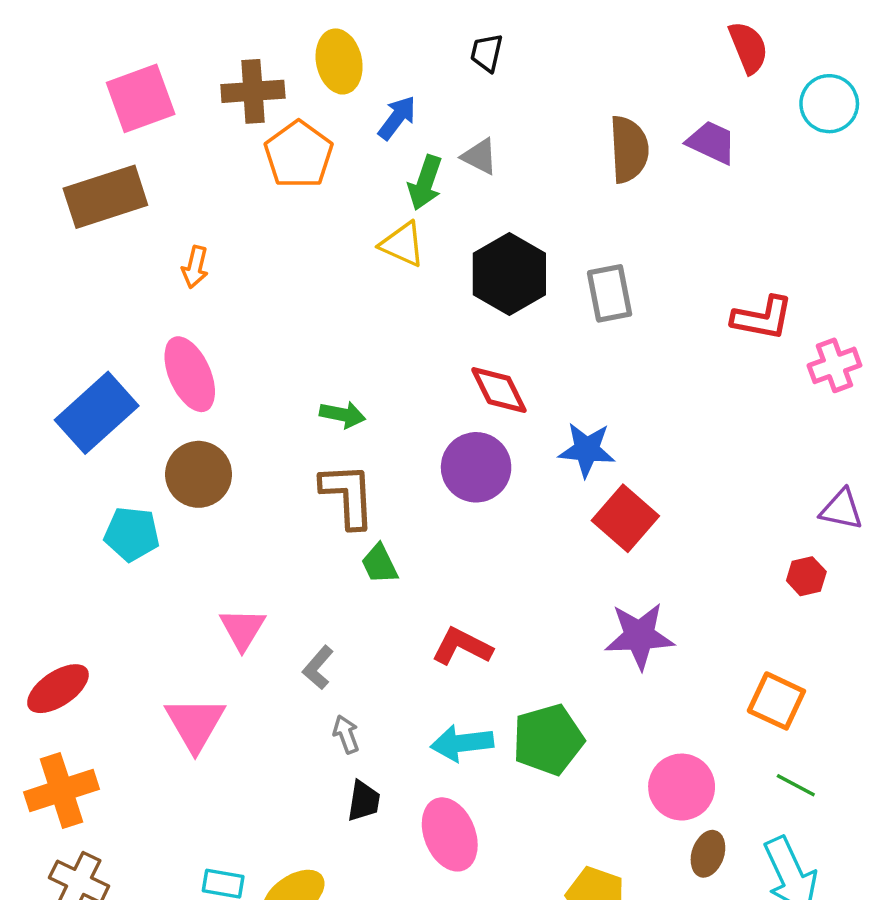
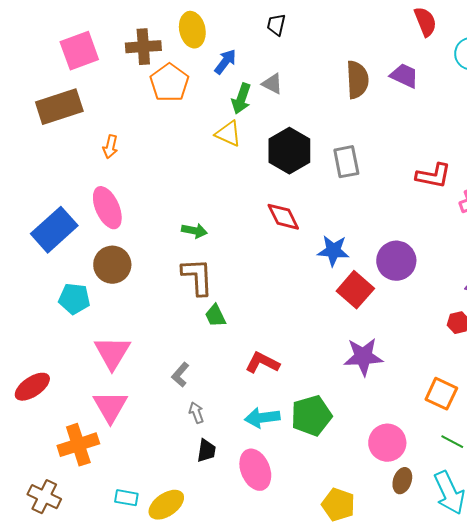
purple circle: (476, 467) -> (396, 261), moved
pink triangle: (242, 629) -> (112, 353), moved, size x1.4
orange cross: (61, 791) -> (78, 445), moved

